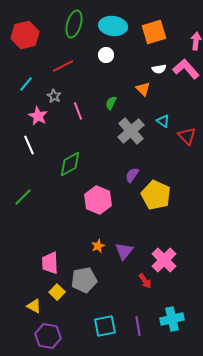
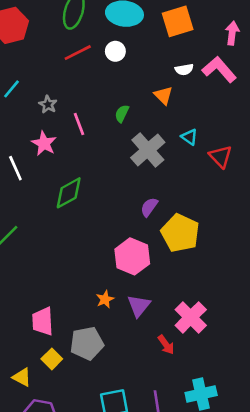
red line: (63, 66) -> (78, 53), moved
pink star: (38, 116) -> (44, 143), moved
pink hexagon: (98, 200) -> (132, 256), moved

